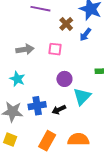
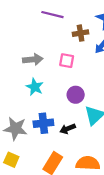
brown cross: (66, 24) -> (81, 33), turned 32
cyan star: (17, 79) -> (35, 87), moved

